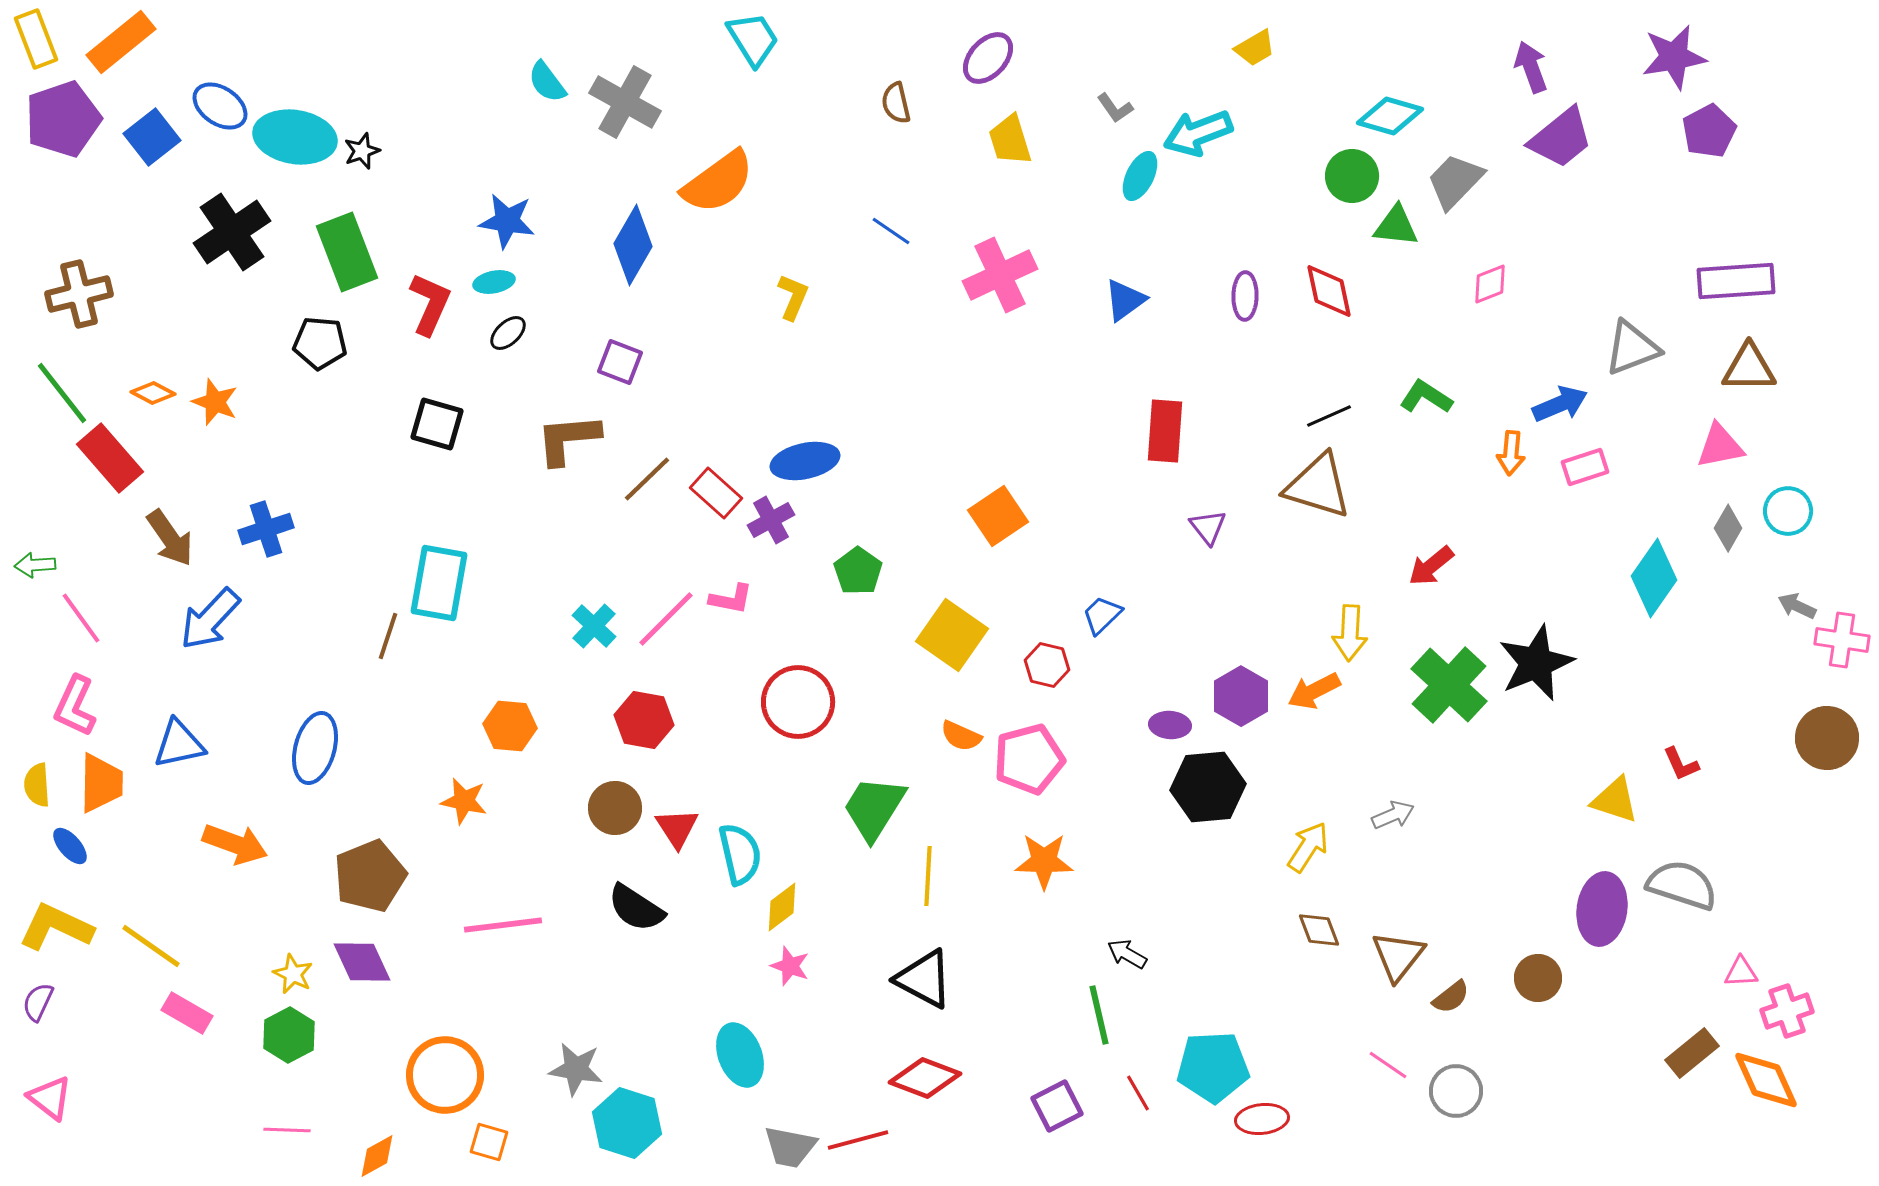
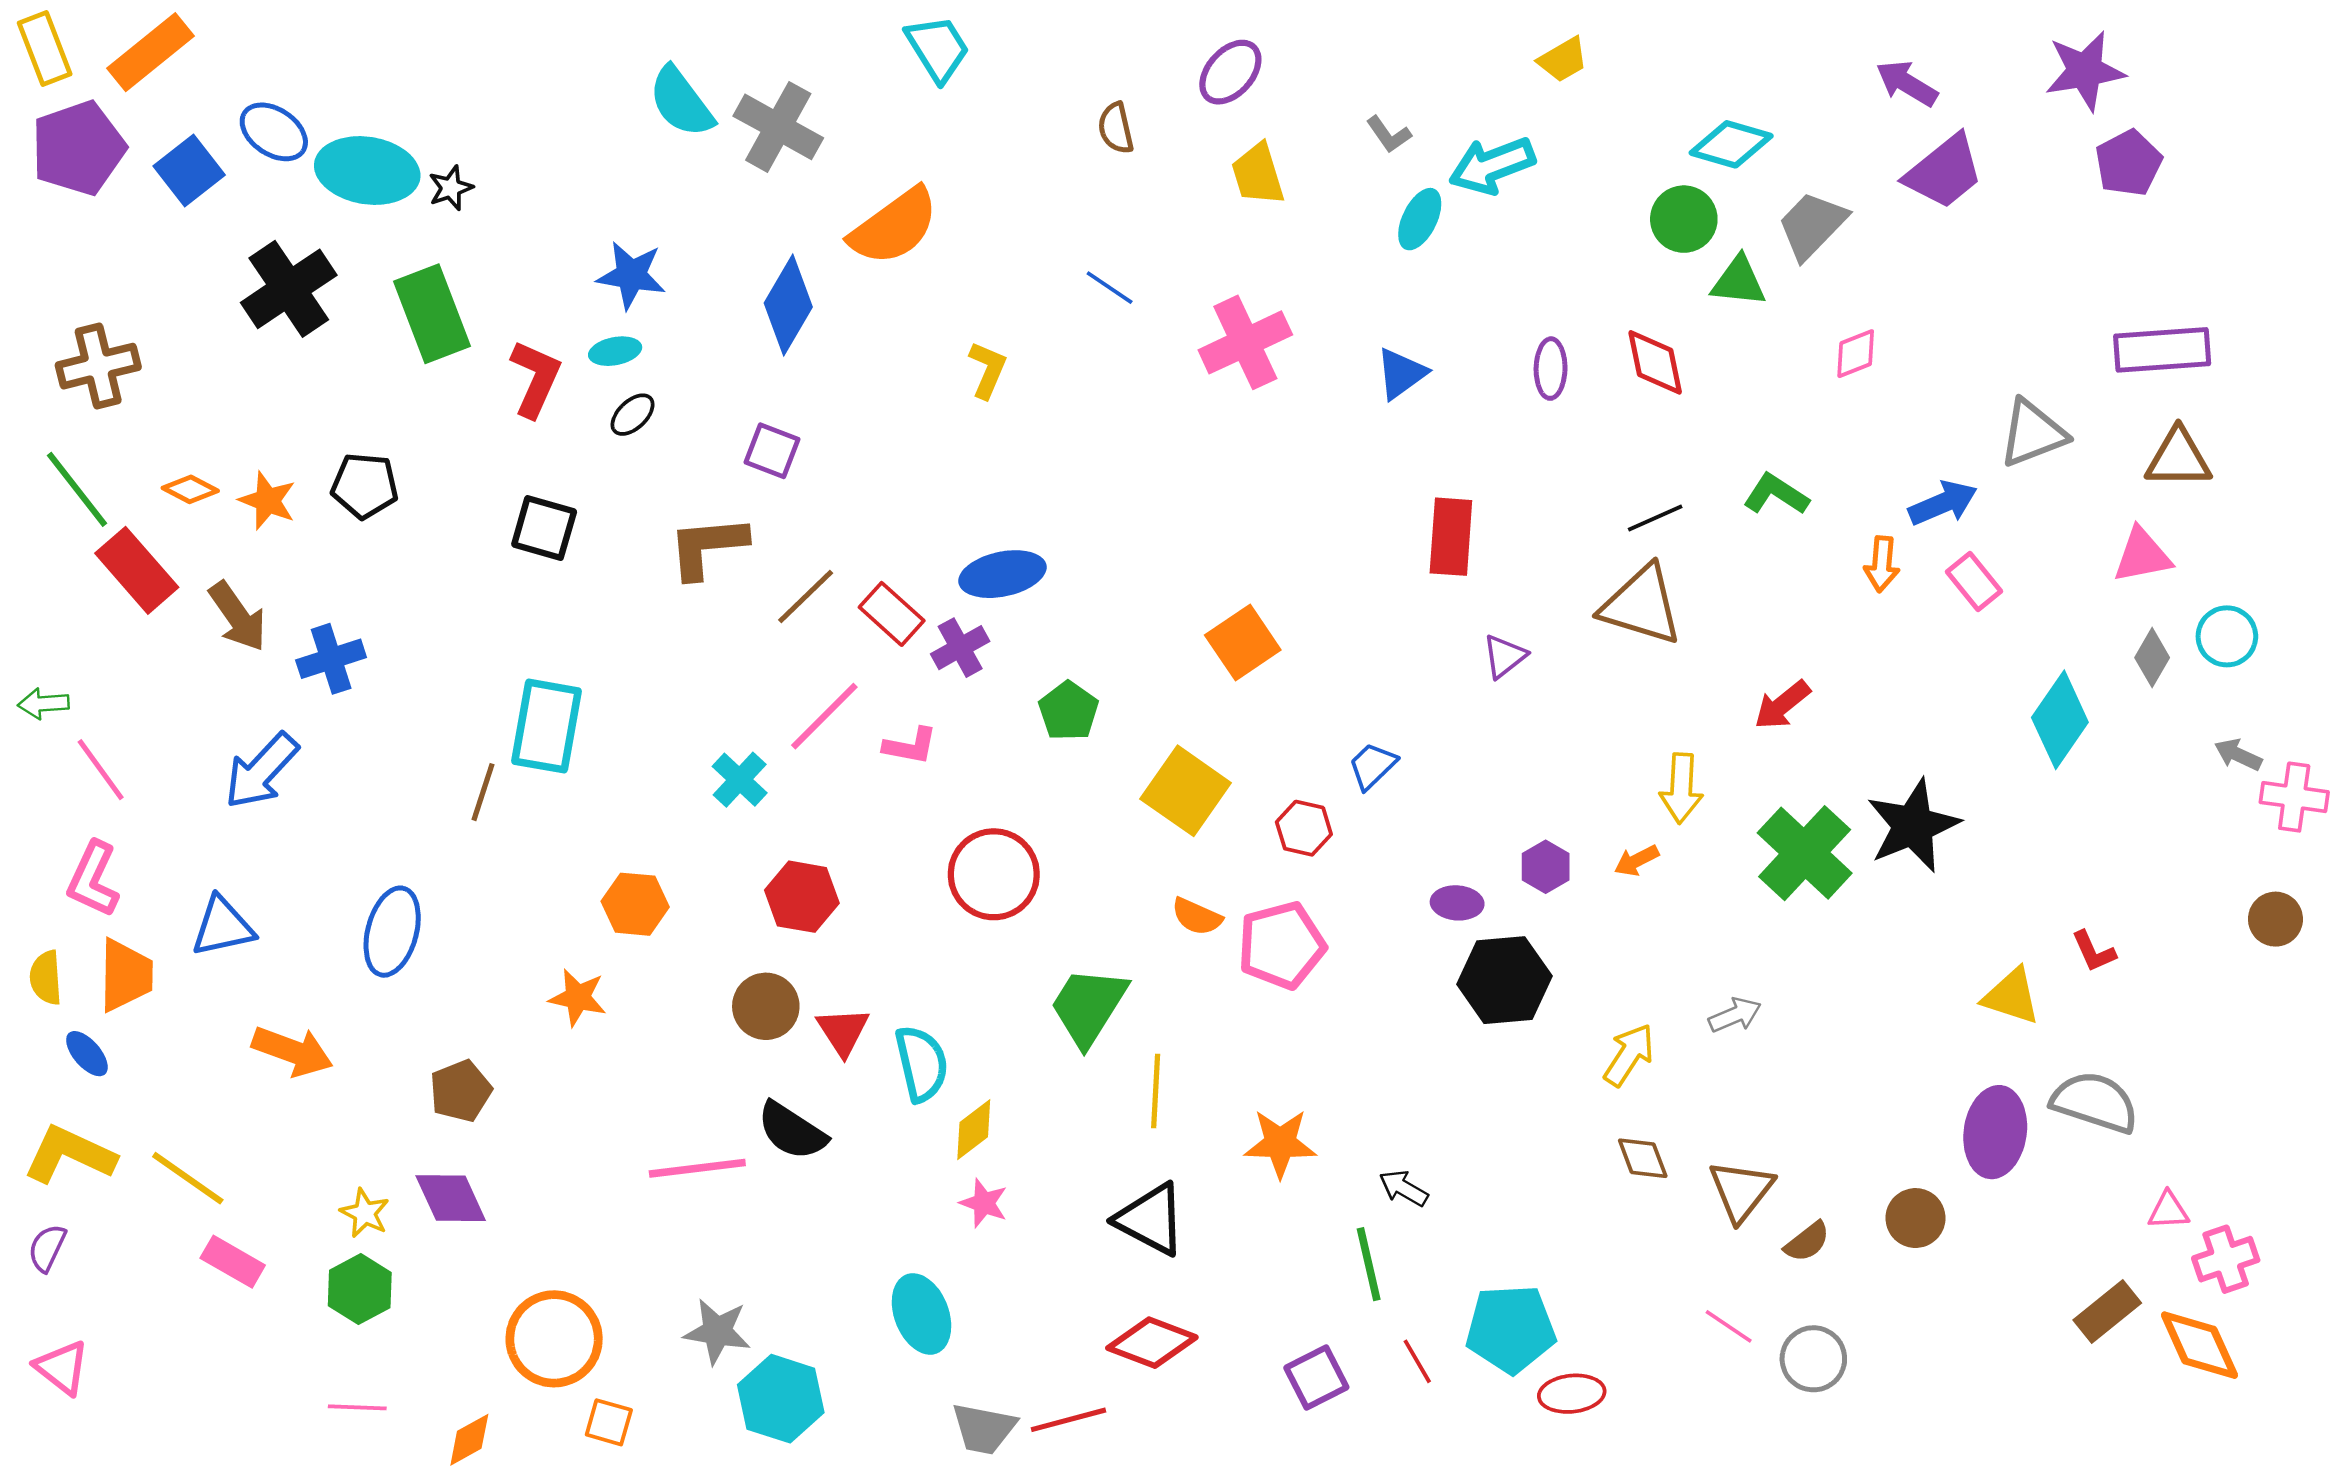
purple arrow: (1531, 67) -> (1907, 83), turned -39
cyan semicircle: (547, 82) -> (681, 102), size x1.4
black pentagon: (320, 343) -> (365, 486), moved
pink rectangle: (1585, 467) -> (1974, 582), turned 69
purple triangle: (1208, 527) -> (1504, 656), turned 30
brown arrow: (170, 538) -> (238, 616), moved
pink line: (666, 619) -> (824, 716), moved
orange arrow: (1314, 691) -> (1636, 861), size x0.7
purple hexagon: (1241, 696) -> (1546, 867), size x0.7
brown circle: (1827, 738) -> (2275, 919), size x0.7
orange star: (1044, 861) -> (1280, 1143), moved
brown pentagon: (370, 876) -> (461, 1091), size x0.7
pink line: (503, 925) -> (697, 1168), moved

